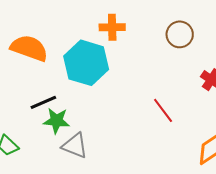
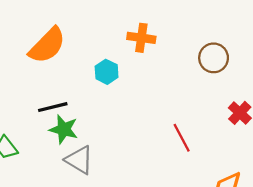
orange semicircle: (29, 48) -> (47, 45), turned 105
cyan hexagon: (86, 63) -> (107, 72), size x0.5

